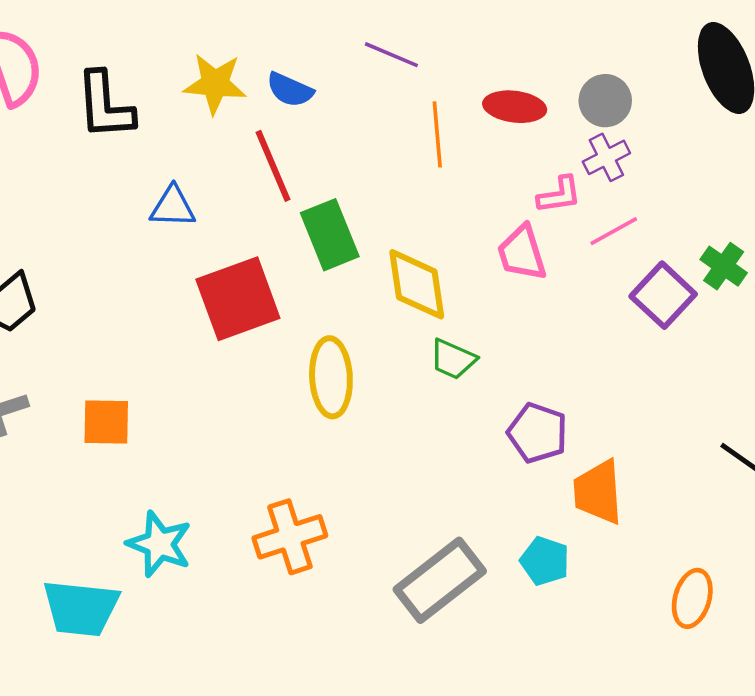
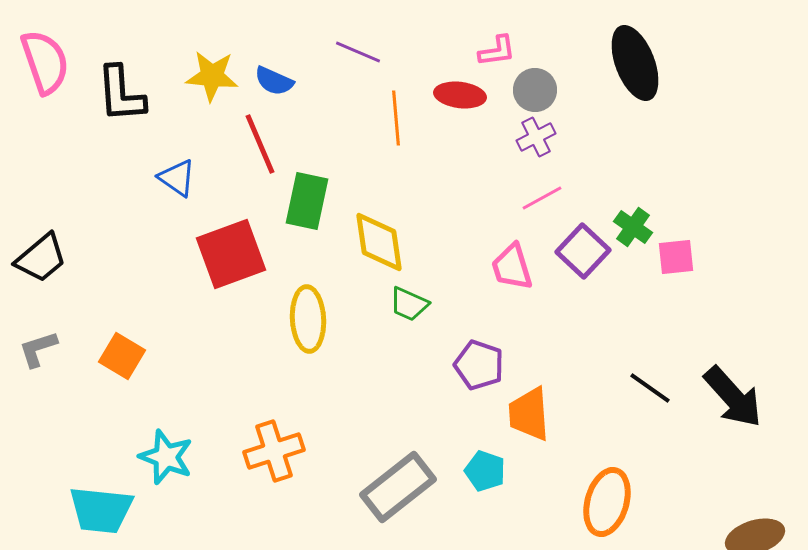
pink L-shape: (559, 195) -> (497, 51), moved
blue triangle: (173, 207) -> (177, 178), turned 33
green rectangle: (330, 235) -> (307, 201), turned 34
pink trapezoid: (522, 253) -> (512, 267), moved
orange square: (106, 422) -> (122, 356), turned 30
orange ellipse: (692, 598) -> (607, 502), size x1.4

